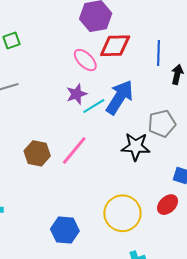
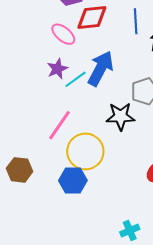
brown hexagon: (37, 153) -> (20, 170), moved
yellow circle: (122, 213) -> (85, 151), moved
blue hexagon: (65, 230) -> (73, 180), moved

